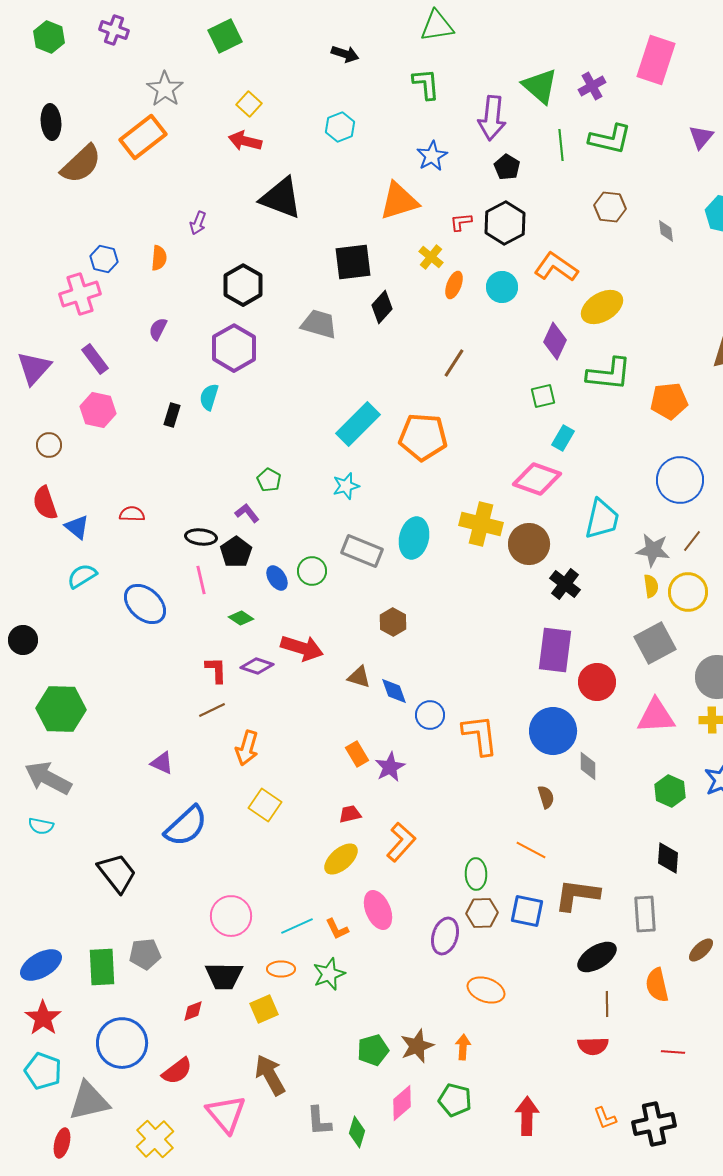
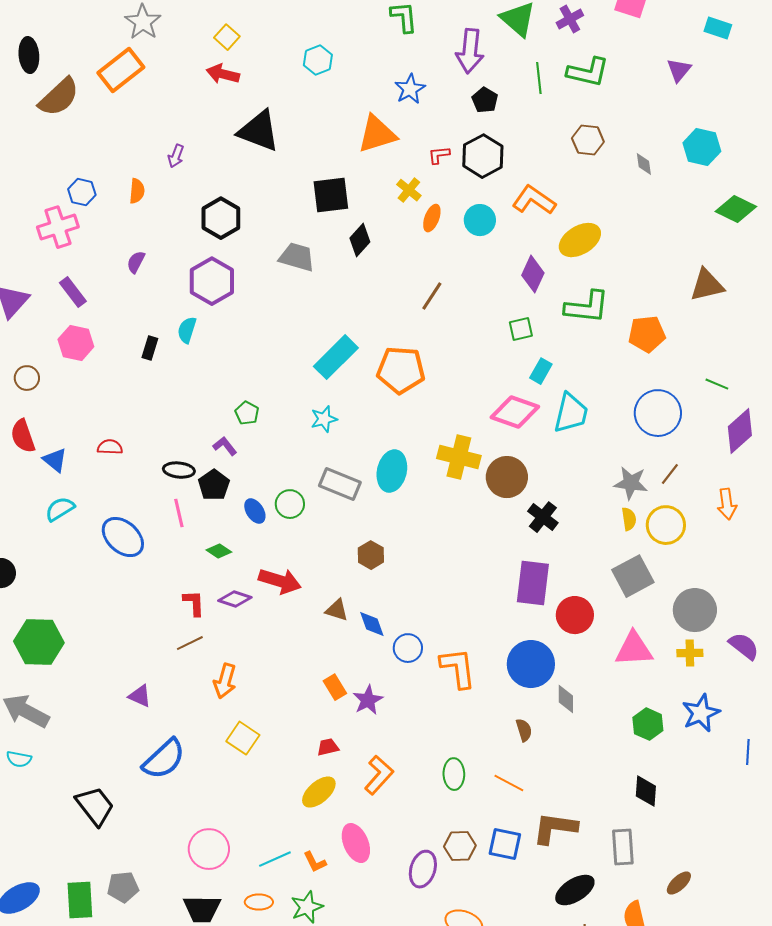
cyan trapezoid: (602, 519) -> (571, 413), moved
green ellipse: (476, 874) -> (454, 774), moved

